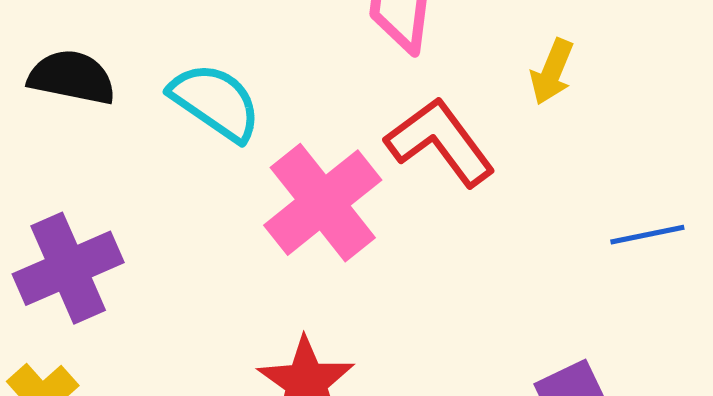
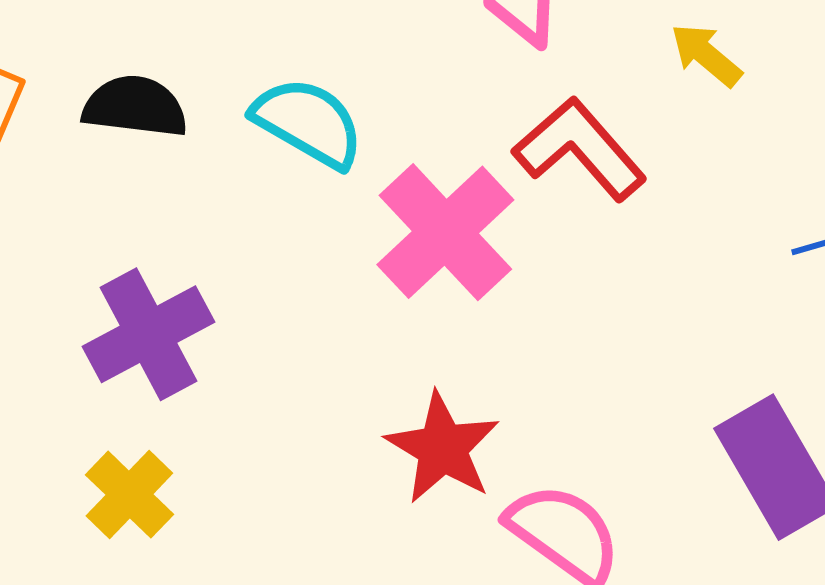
yellow arrow: (552, 72) -> (706, 55), turned 112

